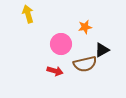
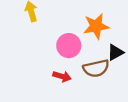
orange star: (85, 27) -> (96, 26), size x1.6

